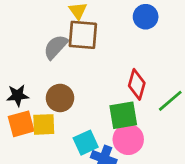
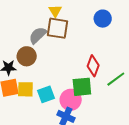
brown circle: (60, 98) -> (27, 56), moved
pink circle: (128, 139) -> (71, 100), moved
cyan square: (86, 143) -> (46, 94), moved

